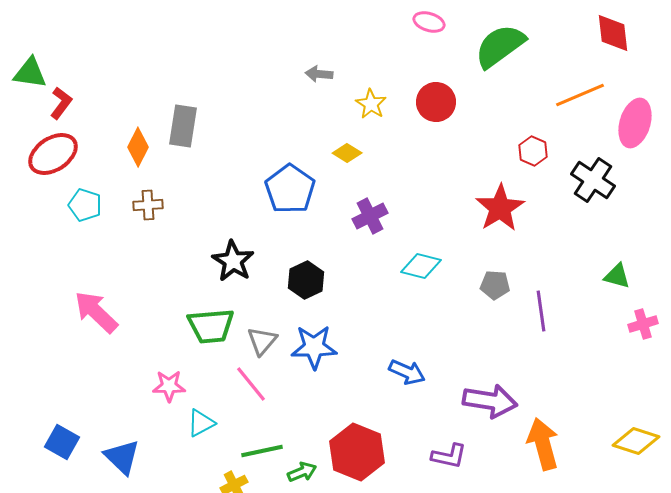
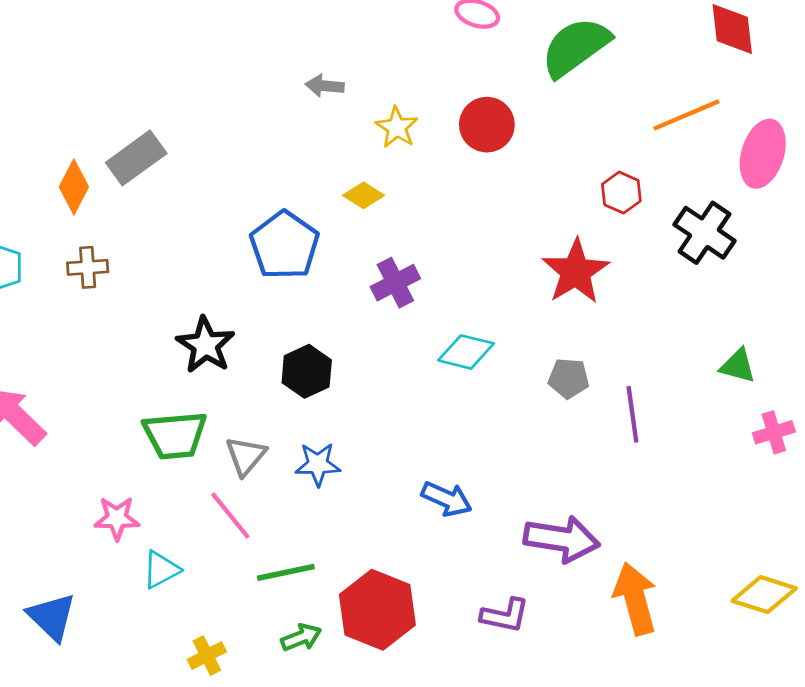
gray rectangle: (183, 126) -> (136, 158), turned 45
blue star: (314, 347) -> (318, 464), size x0.7
green line: (262, 451) -> (286, 572), moved

